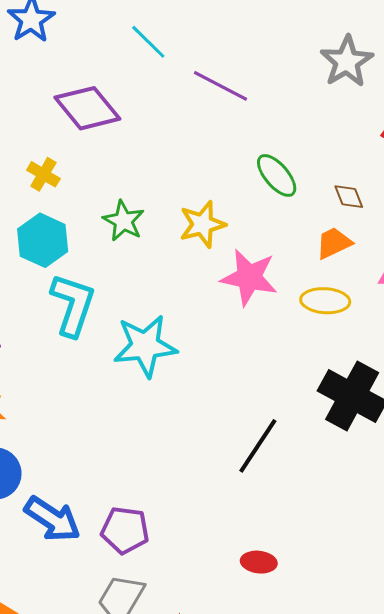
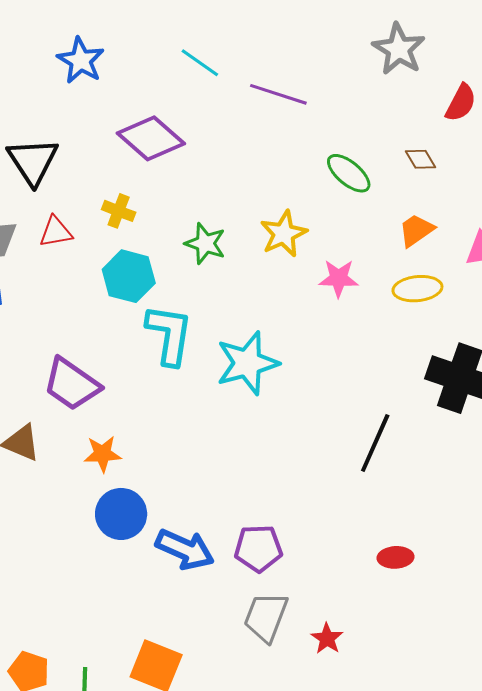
brown diamond: (349, 197) -> (420, 159), moved
pink star: (249, 277) -> (339, 278), size x0.7

